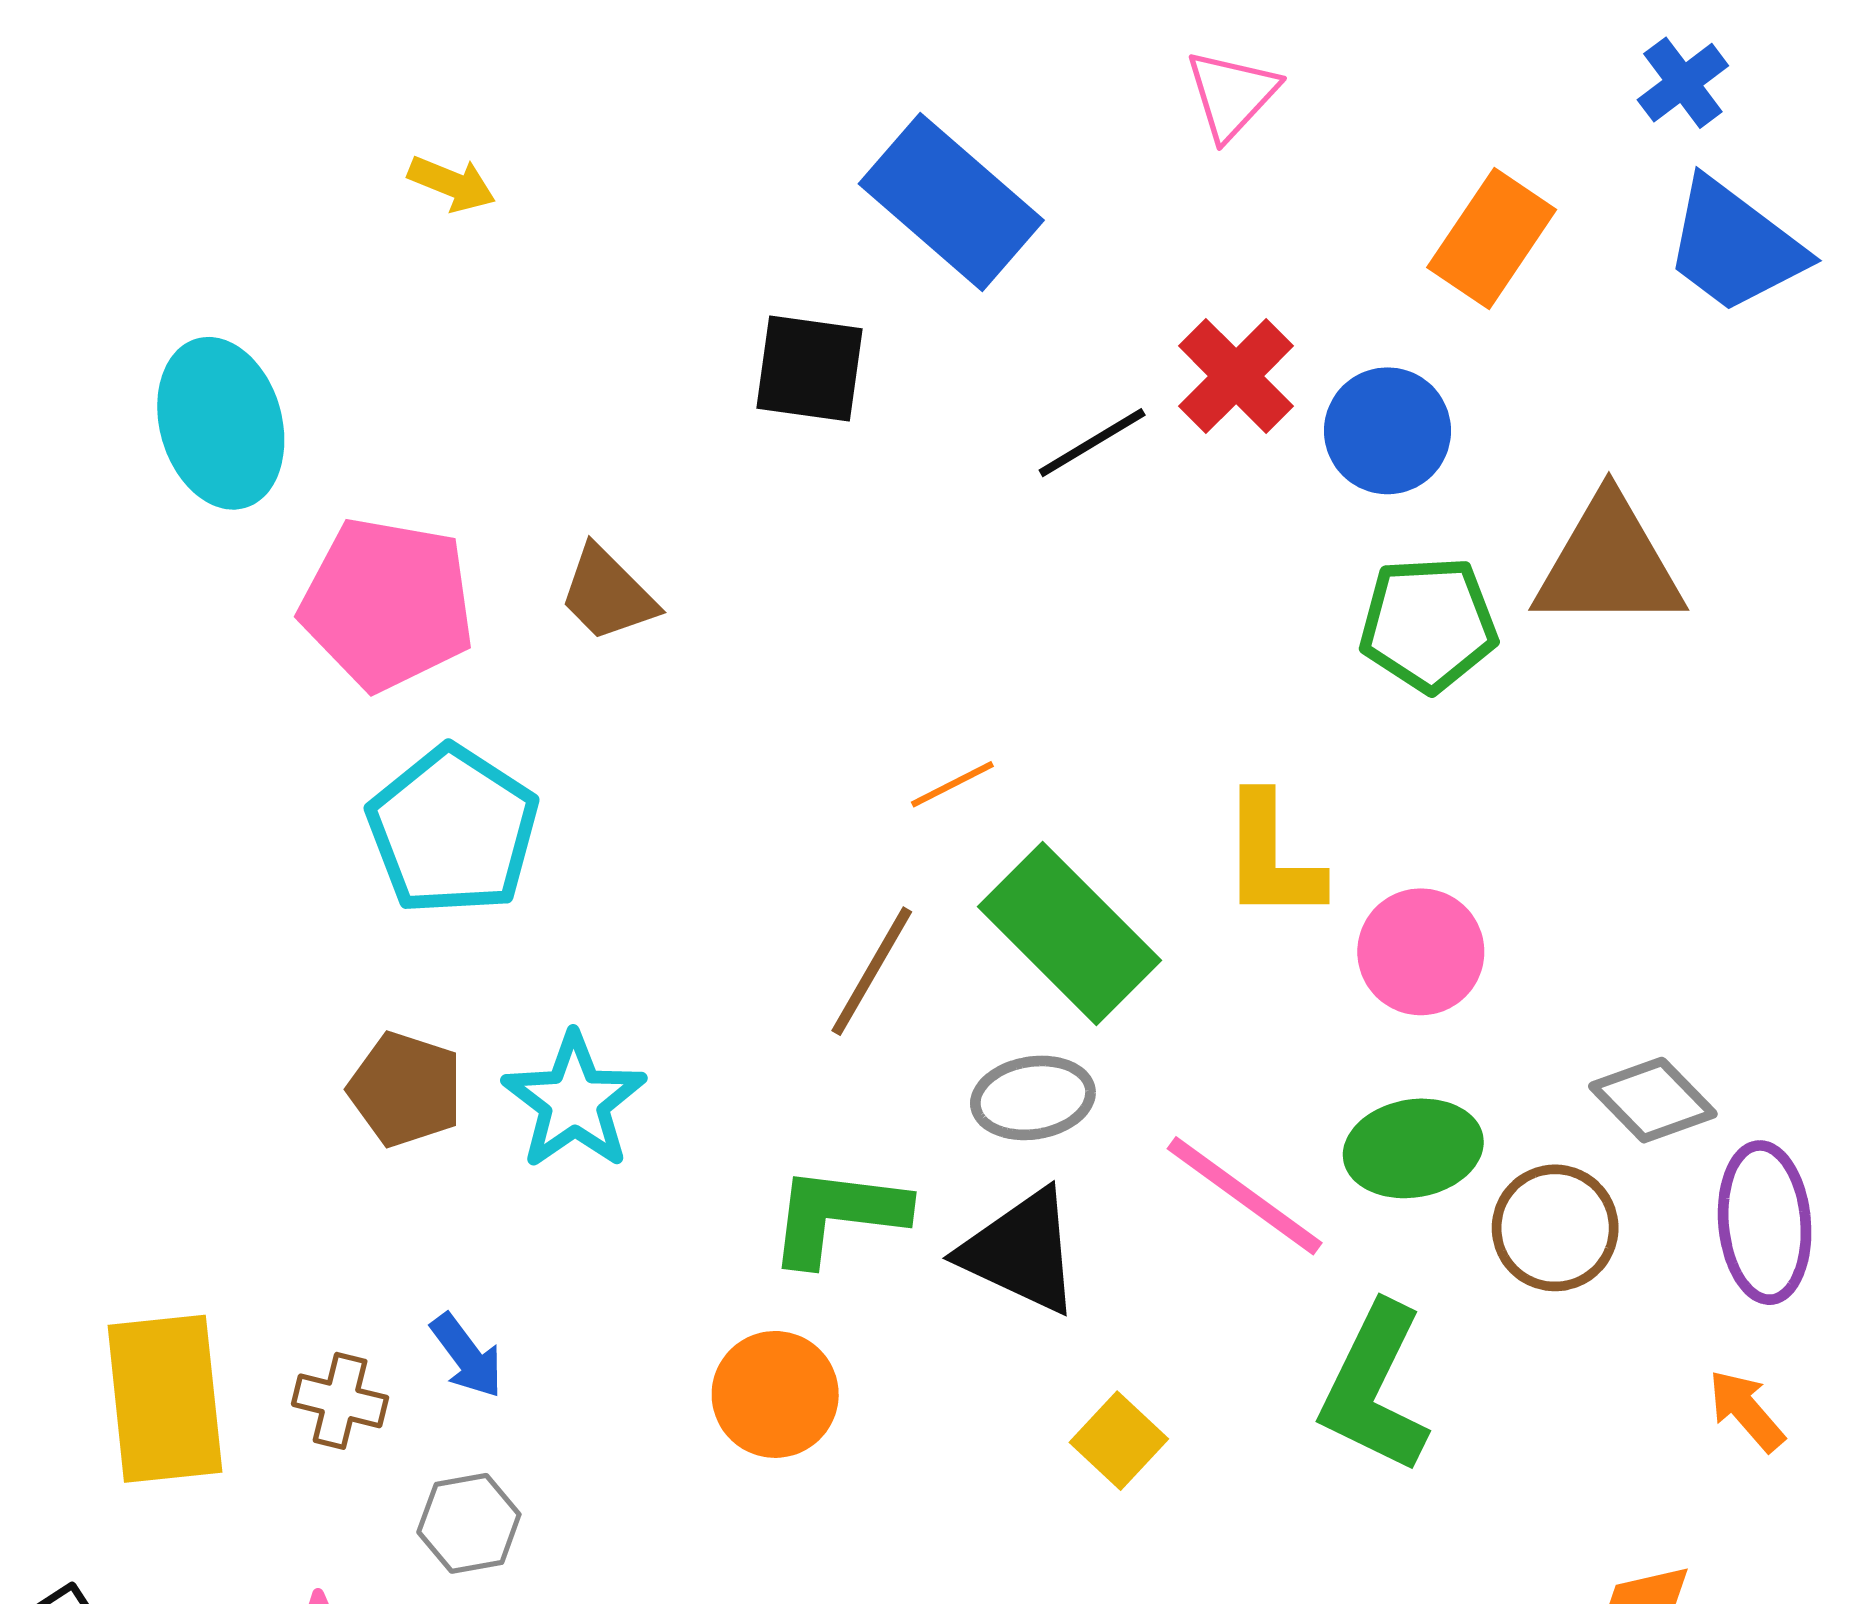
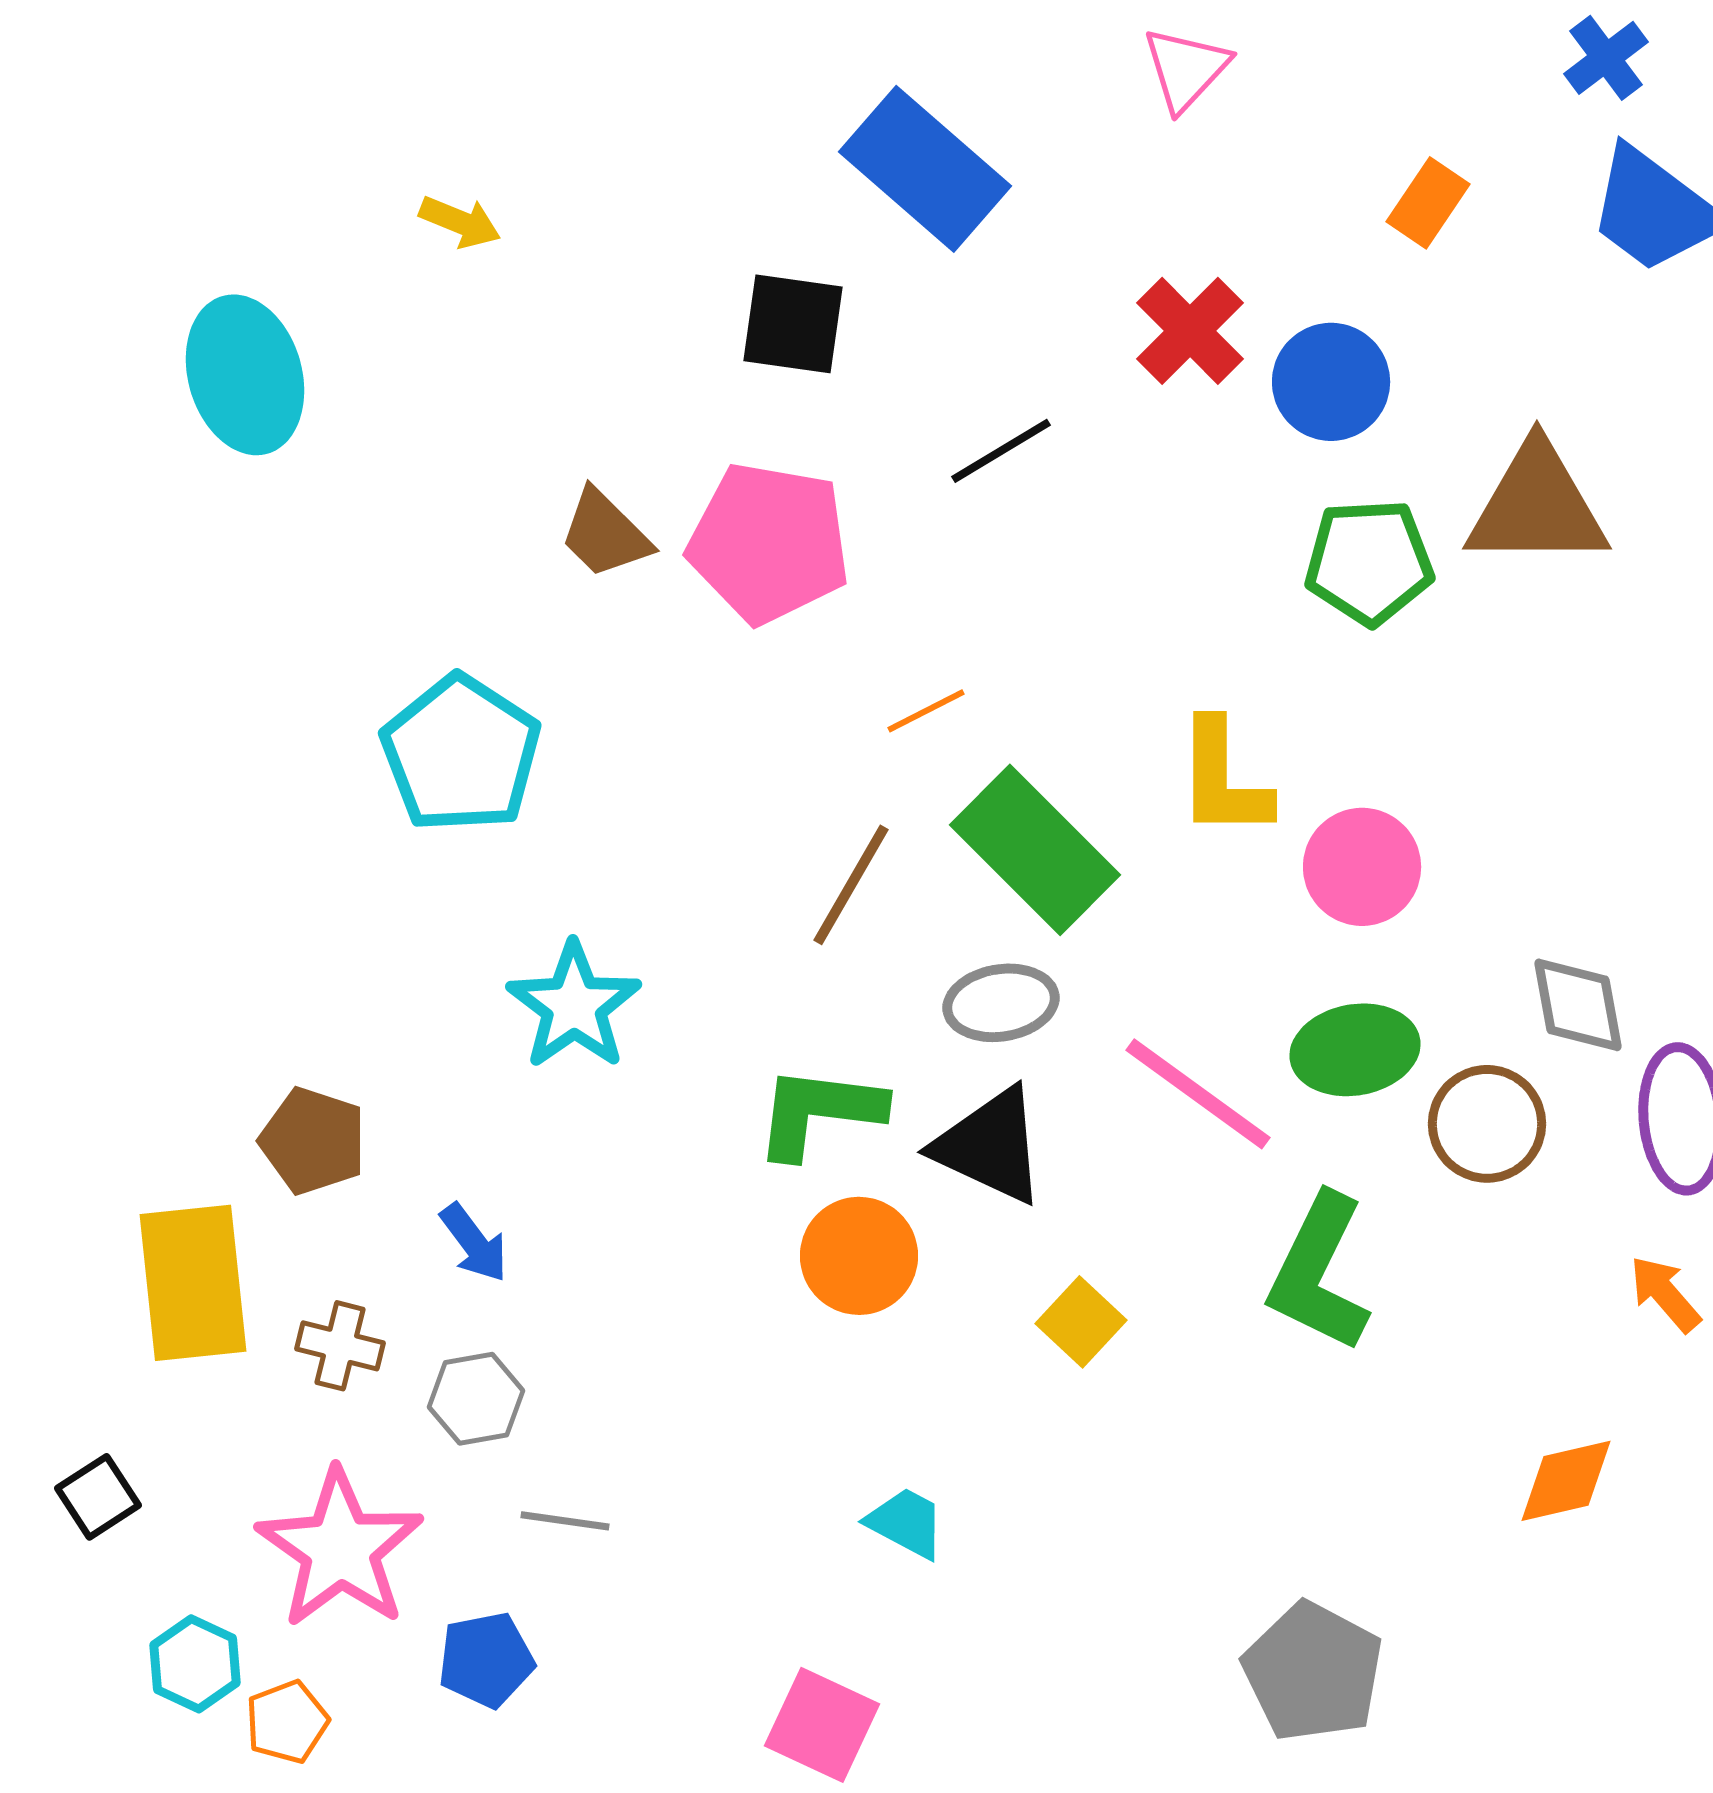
yellow arrow: (452, 184) -> (460, 222), moved
orange rectangle: (1492, 238) -> (1428, 203), size x0.7
black line: (1092, 443) -> (1001, 451), moved
pink pentagon: (387, 604) -> (769, 543), moved
brown pentagon: (406, 1089) -> (313, 1141), moved
gray diamond: (1653, 1100) -> (1578, 1005), turned 34
orange circle: (775, 1394) -> (859, 1256), moved
brown cross: (340, 1401) -> (340, 1346), moved

